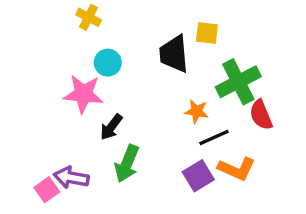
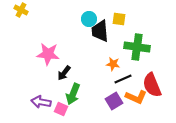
yellow cross: (89, 17) -> (21, 10), moved
cyan circle: (108, 63) -> (89, 19), moved
green cross: (238, 82) -> (137, 47), turned 35
red semicircle: (261, 115) -> (152, 85), moved, size x1.4
pink square: (47, 190) -> (61, 109), moved, turned -32

